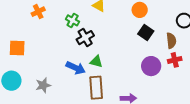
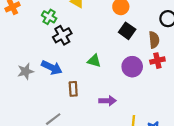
green triangle: (96, 62) -> (94, 61), moved
gray star: (43, 85) -> (26, 71), moved
brown rectangle: (96, 88) -> (73, 89), size x0.6

